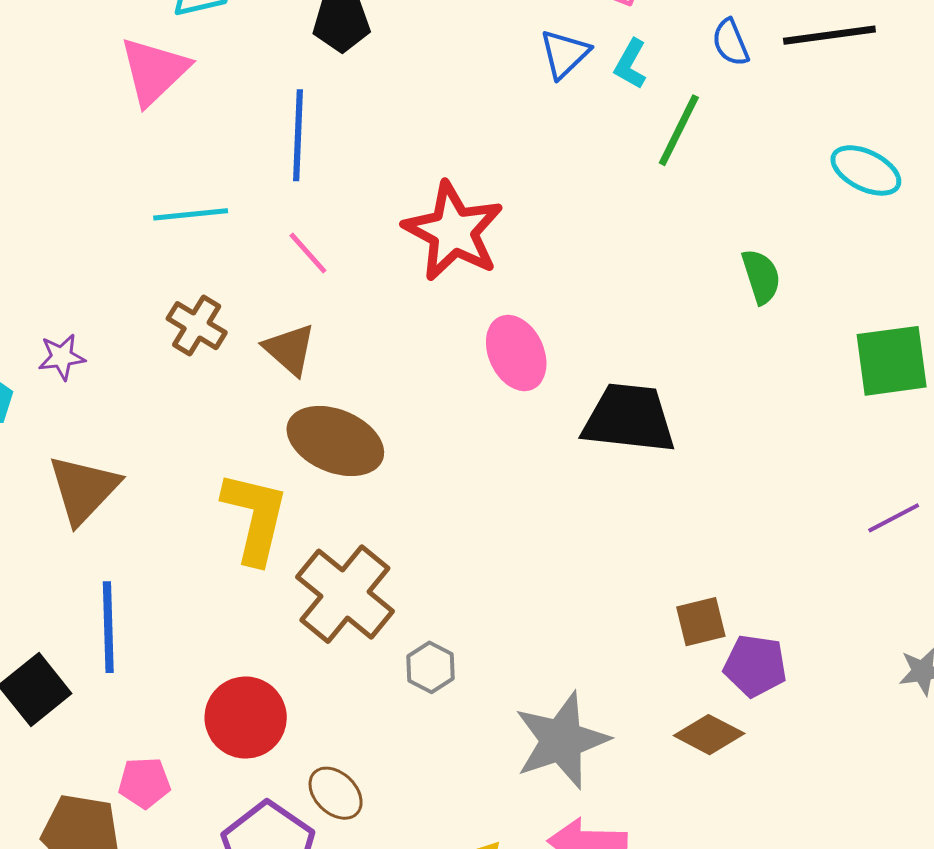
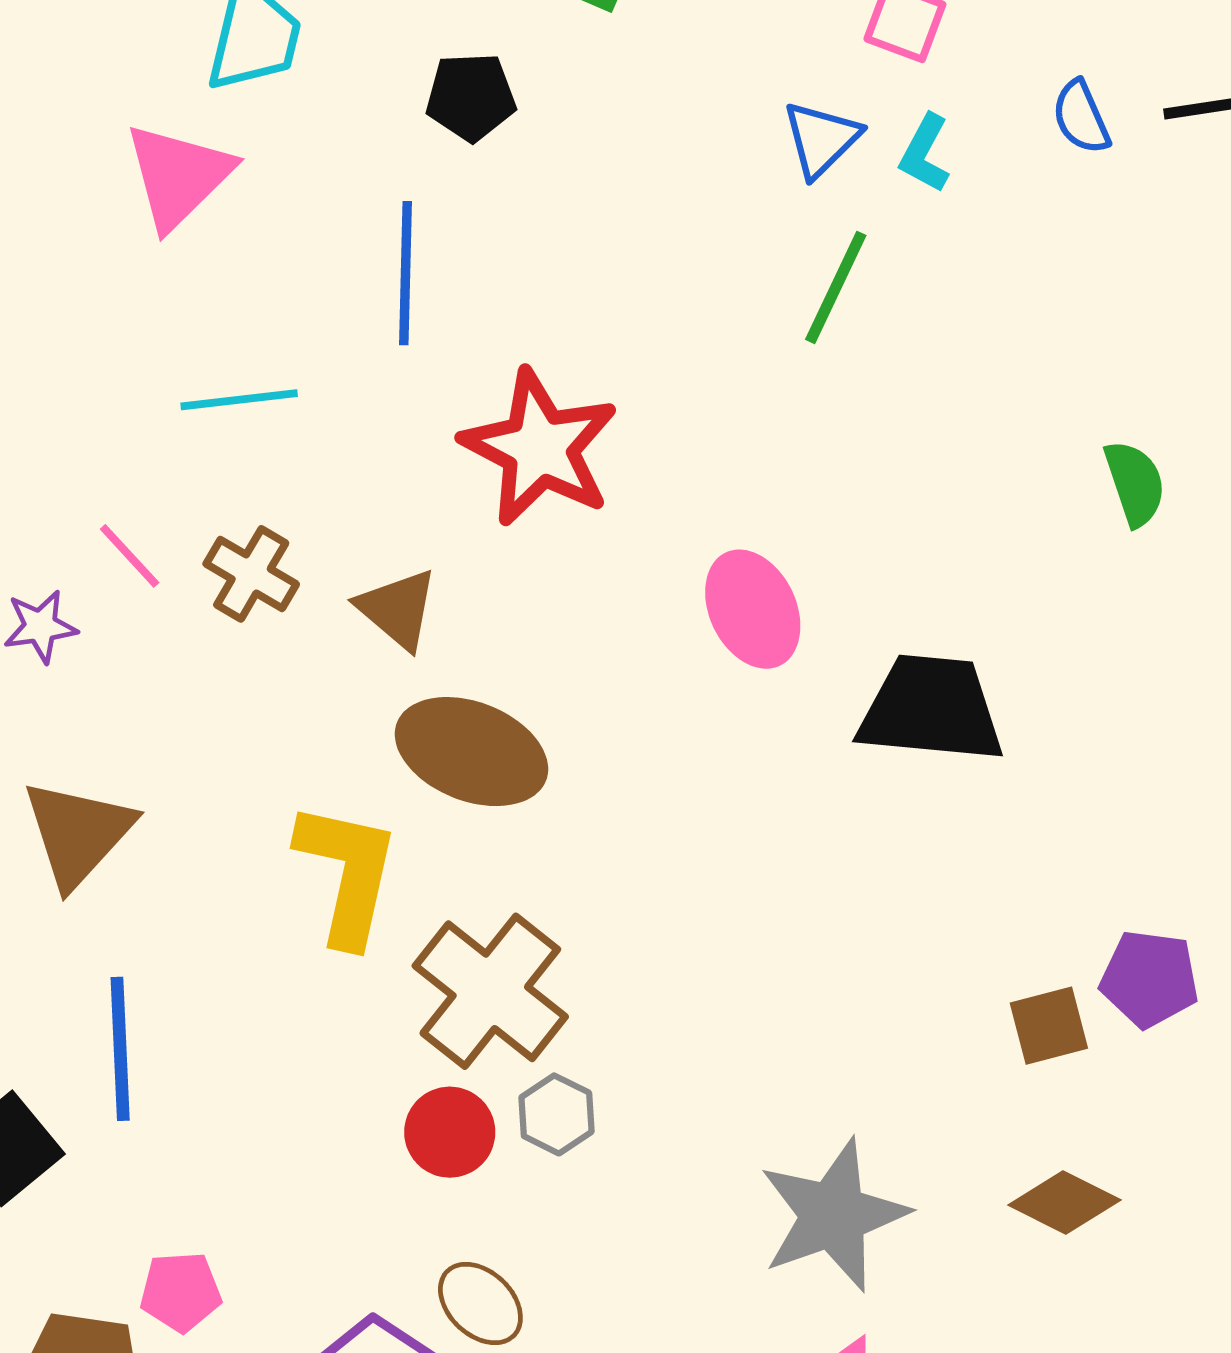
green line: (679, 130) -> (836, 287), moved
red star: (453, 231) -> (540, 448), moved
pink line: (308, 253) -> (130, 556), moved
purple pentagon: (755, 666) -> (1150, 979), moved
gray hexagon: (431, 667) -> (556, 1114), moved
red circle: (246, 718) -> (450, 1132), moved, size x0.7

